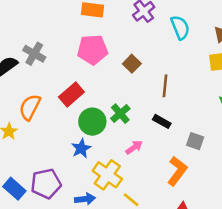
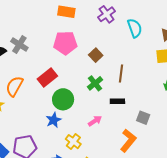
green cross: (120, 114) -> (95, 83), moved
black rectangle: (162, 121) -> (117, 101), turned -32
yellow cross: (107, 175) -> (73, 142), size x0.7

